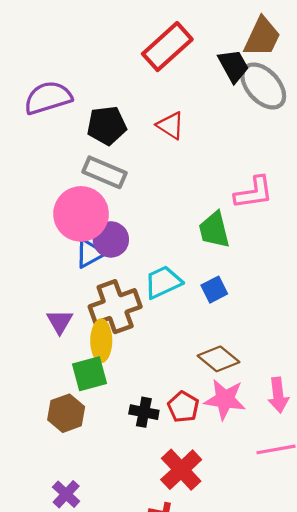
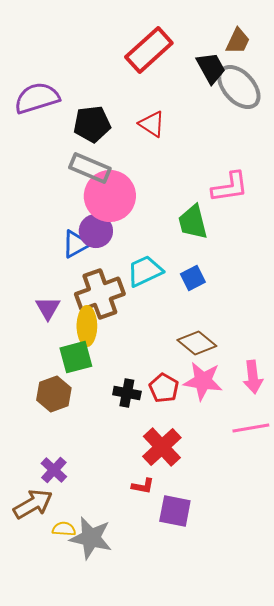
brown trapezoid: (262, 37) -> (238, 41), size x0.7
pink circle: (81, 214) -> (110, 196), moved

